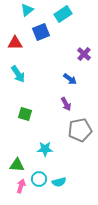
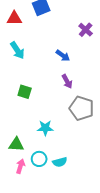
blue arrow: (70, 79) -> (63, 56), moved
gray pentagon: (80, 130) -> (81, 108), turned 30

